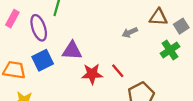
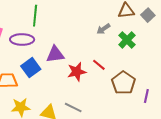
purple ellipse: (39, 28) -> (22, 39), turned -60
green cross: (170, 50) -> (127, 40), moved

